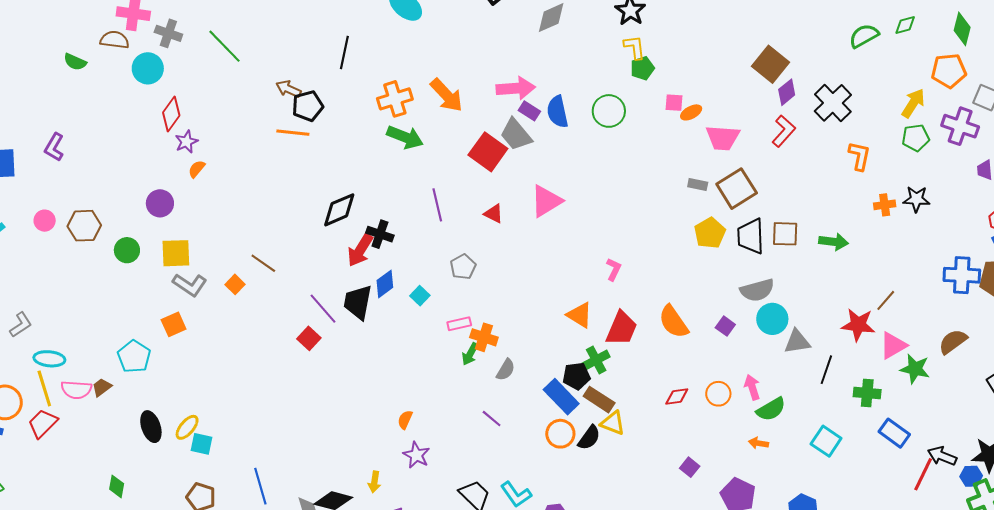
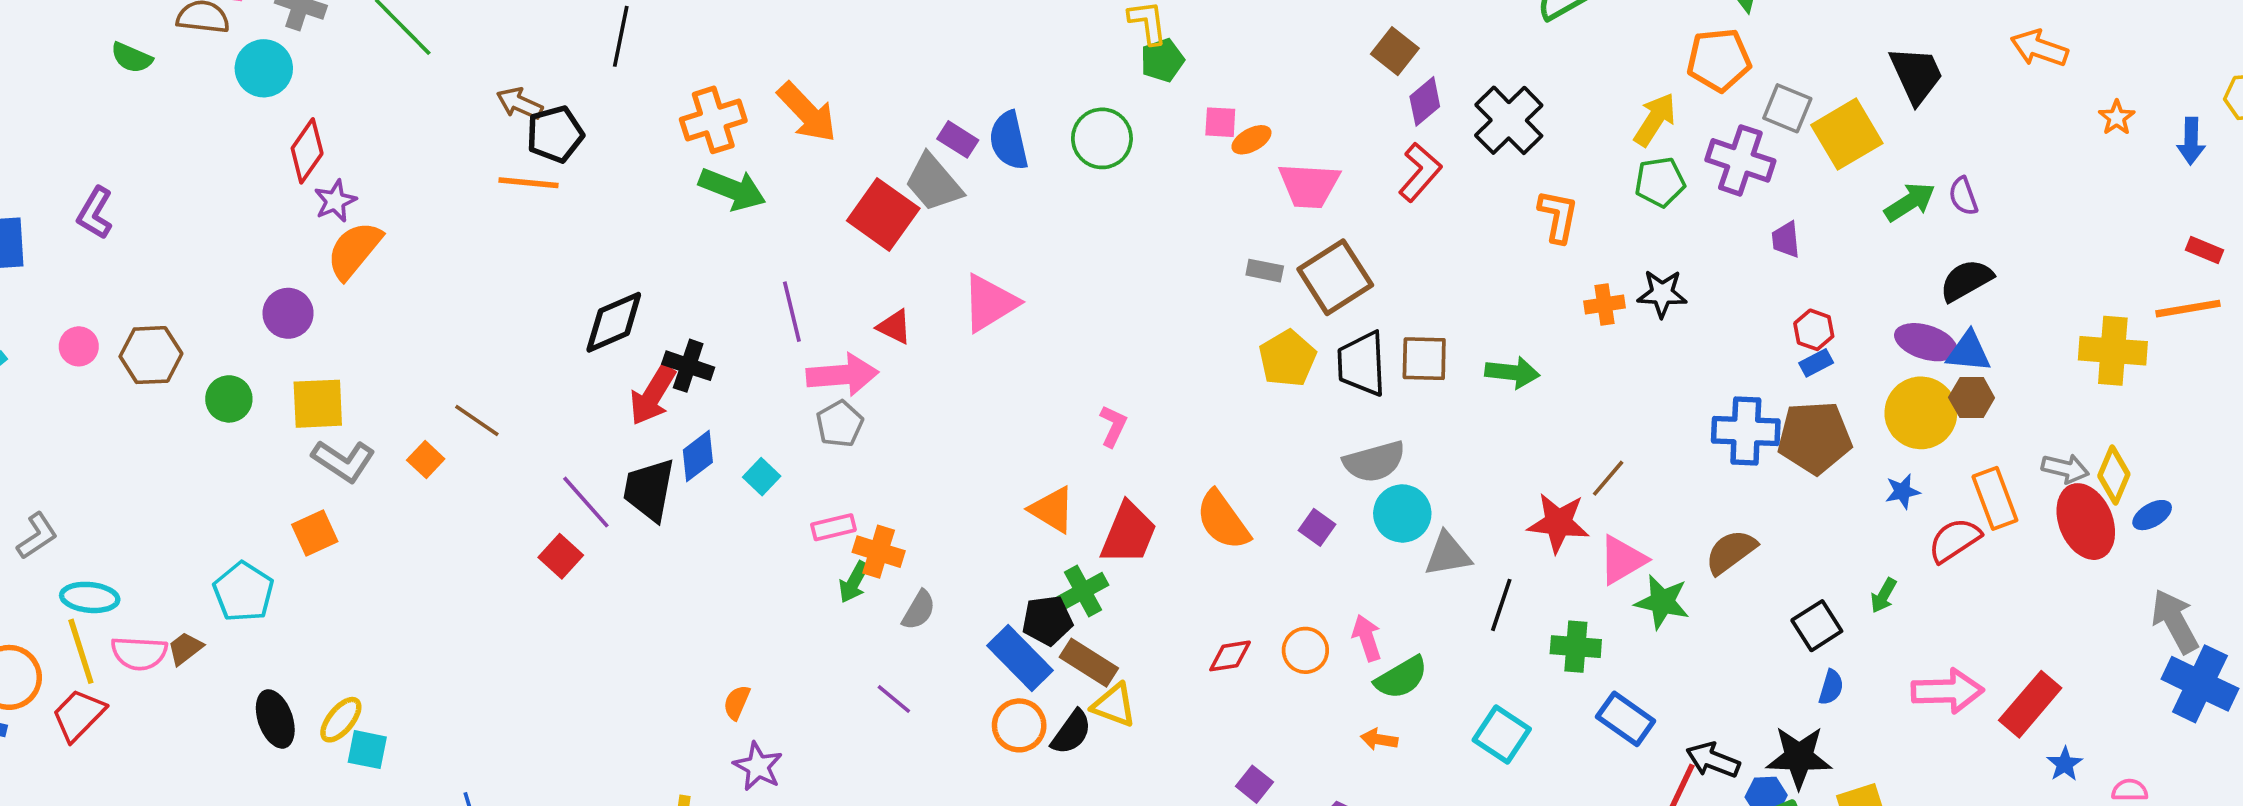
brown square: (770, 64) -> (1395, 51), size x0.7
pink arrow: (516, 88) -> (842, 375), moved
orange semicircle: (197, 169) -> (354, 250), size x1.8

